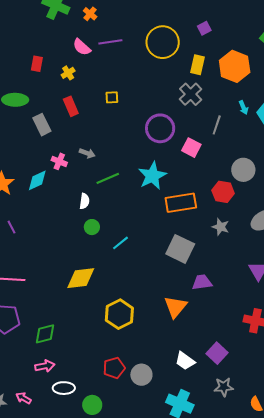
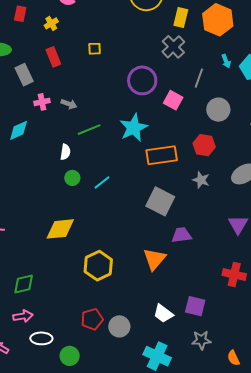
pink cross: (59, 161) -> (42, 102), moved, turned -35
gray circle: (243, 170) -> (218, 110), moved
cyan line: (120, 243) -> (102, 182), moved
purple square: (217, 353) -> (195, 306), turned -30

